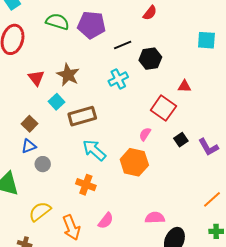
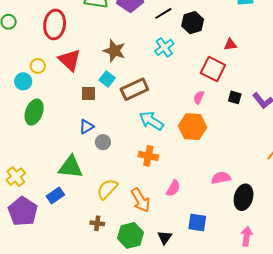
red triangle: (36, 78) -> (70, 60), moved, size x1.4
brown square: (29, 124) -> (89, 94), moved, turned -35
black square: (181, 140) -> (235, 97), turned -32

